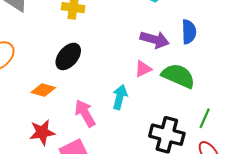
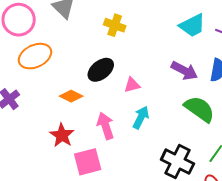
pink triangle: (143, 69) -> (132, 85), moved
red star: (42, 132) -> (62, 135), turned 30

